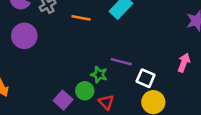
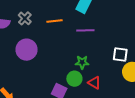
purple circle: (24, 36) -> (27, 50), moved
purple line: (121, 62) -> (85, 30), moved

